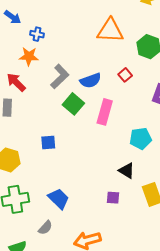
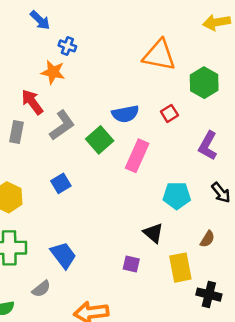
gray L-shape: (60, 77) -> (62, 125), moved
blue square: (48, 143) -> (61, 183), turned -35

